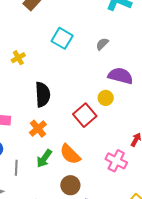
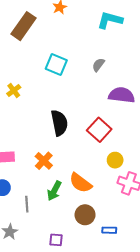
black semicircle: (43, 94) -> (59, 123), moved
yellow circle: (106, 98) -> (115, 160), moved
red square: (85, 115) -> (99, 130), moved

